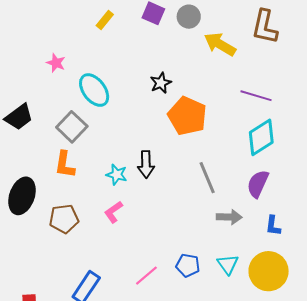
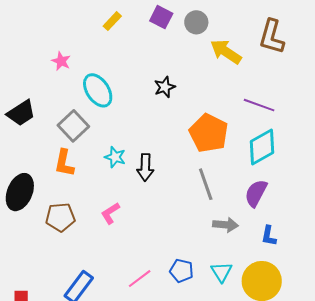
orange pentagon: (187, 116) -> (209, 133), moved
cyan star: (117, 175) -> (115, 157), moved

